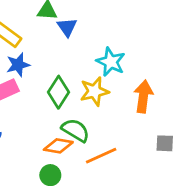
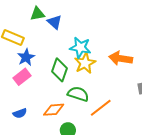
cyan star: (111, 62) -> (80, 48), moved
orange arrow: (143, 96) -> (121, 58), turned -75
orange diamond: (58, 146) -> (54, 110), moved

